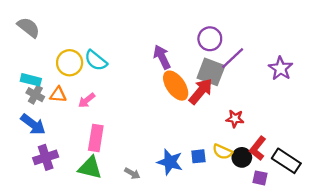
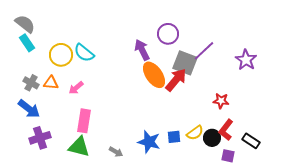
purple circle: (210, 39) -> (168, 34), moved
cyan rectangle: (31, 80) -> (27, 43), moved, turned 42
red star: (235, 119) -> (221, 101), moved
yellow semicircle: (222, 152) -> (195, 133), turned -60
black rectangle: (286, 161) -> (251, 141), size x0.7

